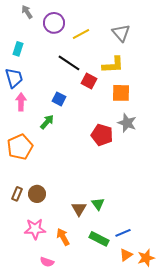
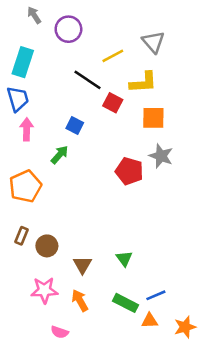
yellow line: (81, 34) -> (113, 56), moved
cyan rectangle: (18, 49) -> (23, 62), size x1.6
brown rectangle: (17, 194) -> (22, 236), moved
brown triangle: (79, 209) -> (82, 265), moved
orange triangle: (126, 255) -> (150, 321), moved, turned 32

